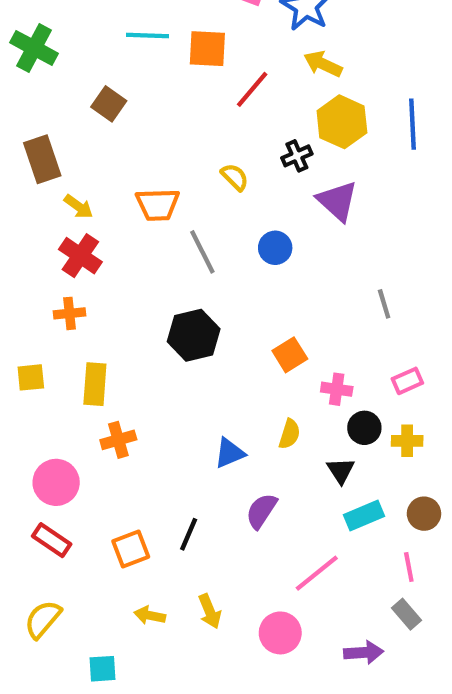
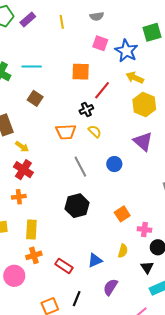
cyan line: (148, 36) -> (32, 66), moved
black cross: (297, 156) -> (86, 110), moved
orange trapezoid: (158, 205) -> (66, 132), moved
orange cross: (118, 440) -> (34, 255), moved
red rectangle: (52, 540) -> (64, 266), moved

